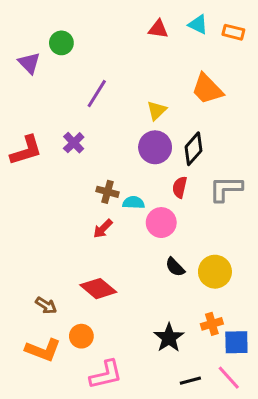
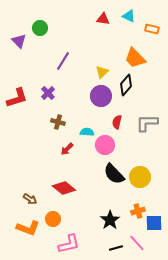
orange rectangle: (233, 32) -> (152, 29), moved
black diamond: (193, 149) -> (126, 85), moved
brown cross: (107, 192) -> (58, 122), moved
black semicircle: (175, 267) -> (114, 174), size x1.6
pink line: (229, 378) -> (137, 243), moved
black line: (190, 381) -> (116, 248), moved

